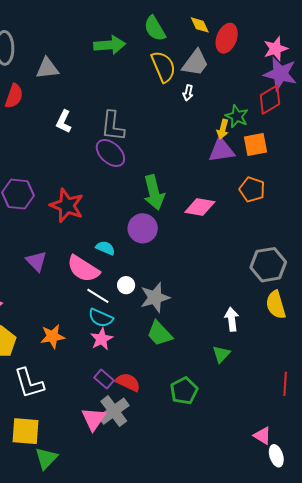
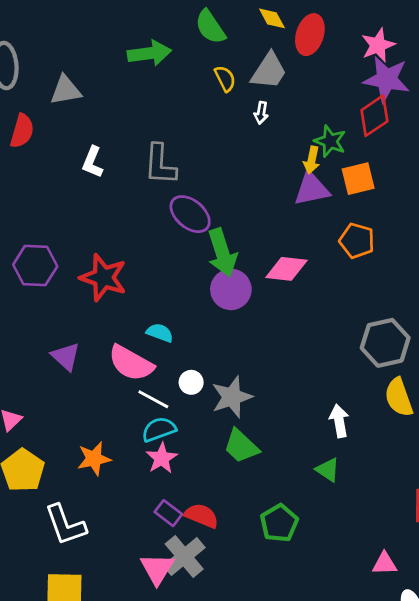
yellow semicircle: (163, 67) -> (225, 79), size x0.6
purple ellipse: (110, 153) -> (190, 214), moved
purple circle: (143, 228) -> (231, 289), moved
cyan semicircle: (101, 318) -> (159, 429), turned 140
green triangle: (221, 354) -> (328, 470), turned -36
pink triangle: (262, 436) -> (385, 564), moved, turned -30

